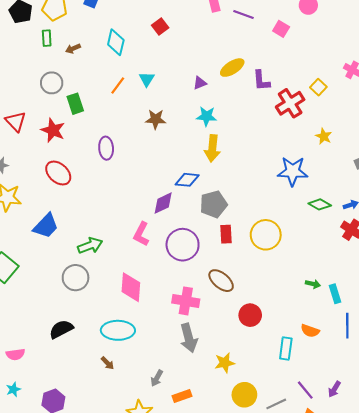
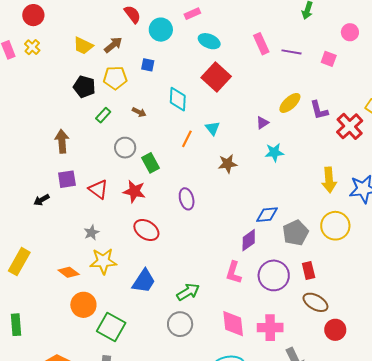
red square: (160, 26) -> (216, 77), size x1.8
green rectangle: (47, 38) -> (103, 115), moved, turned 56
brown arrow: (73, 49) -> (139, 112), turned -120
yellow arrow: (212, 148) -> (329, 180), moved
red rectangle: (226, 234) -> (309, 270), moved
yellow circle: (266, 235) -> (335, 226), moved
pink cross: (186, 301) -> (270, 328), moved
red circle: (250, 315) -> (335, 330), moved

